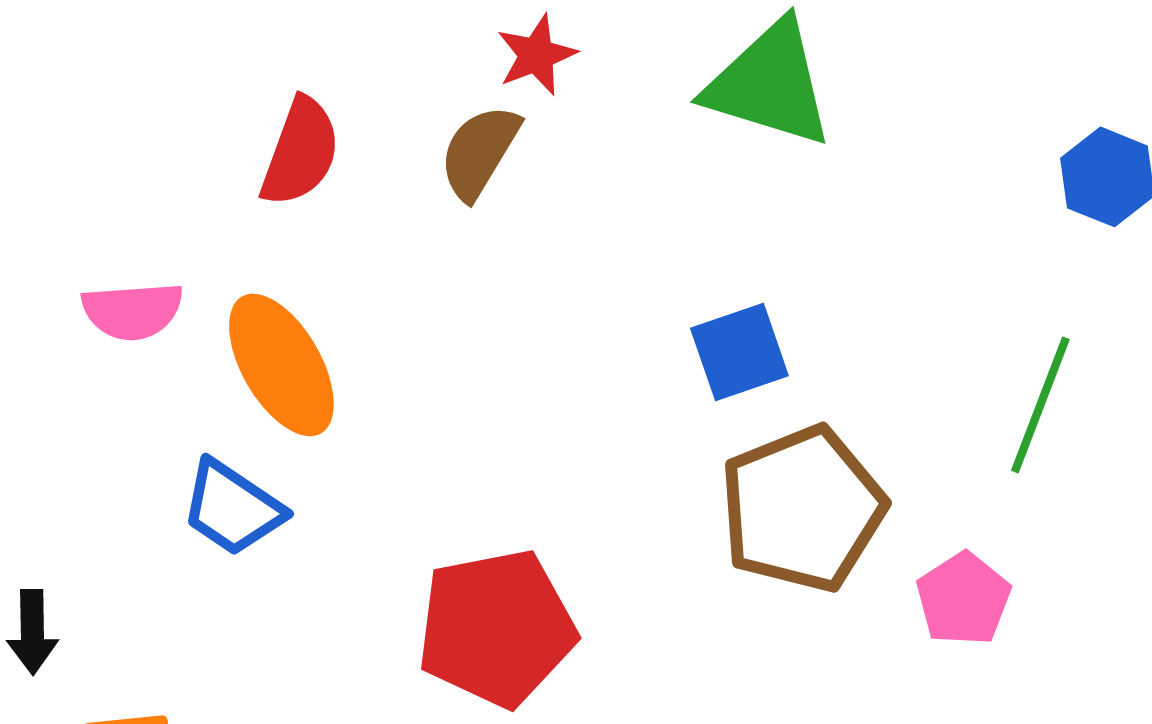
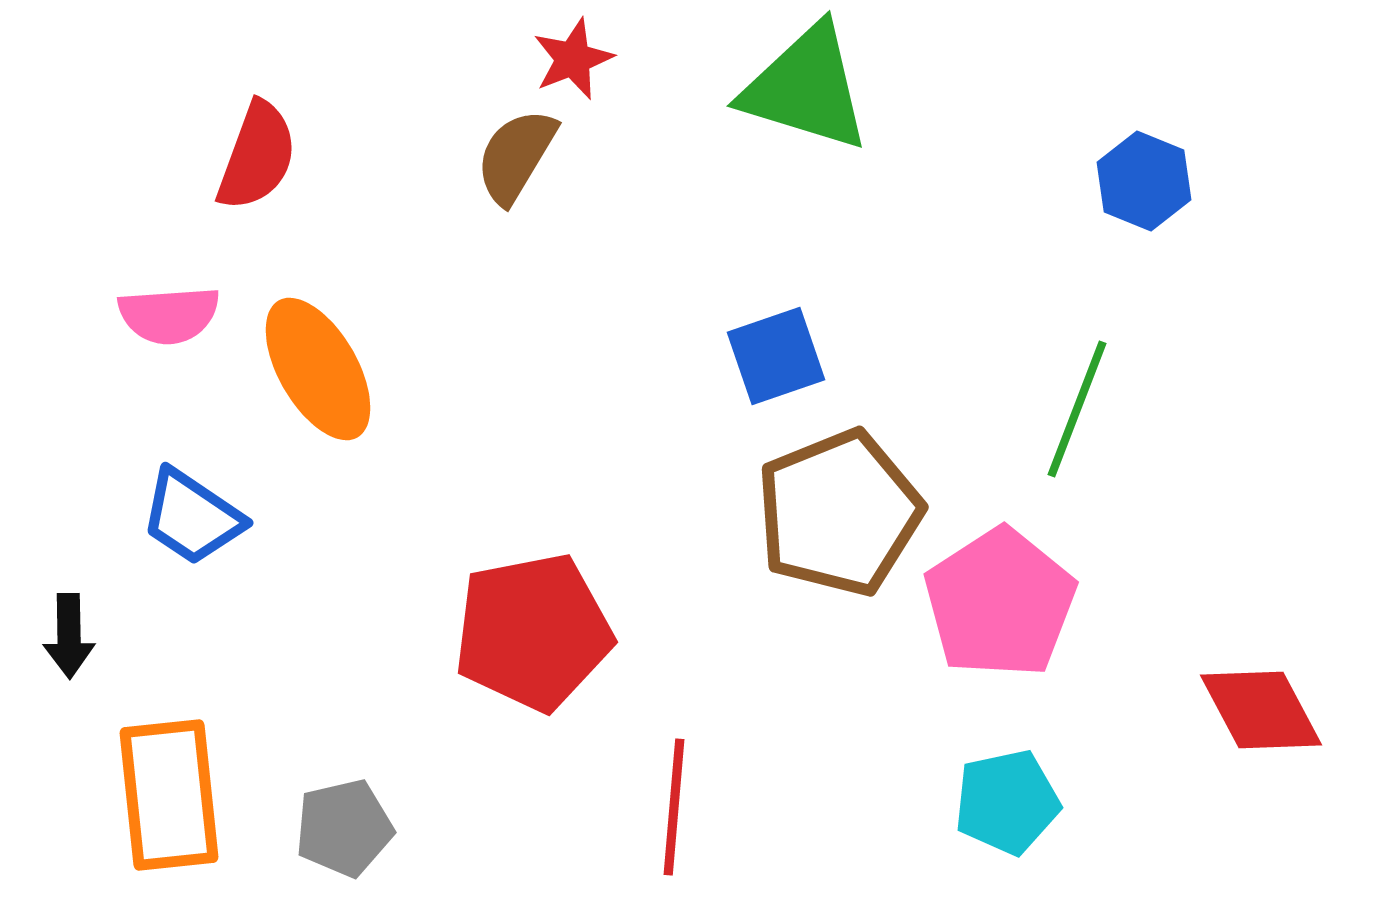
red semicircle: (300, 152) -> (257, 156), moved
blue trapezoid: (232, 508) -> (192, 517), moved
pink pentagon: (963, 599) -> (1000, 603), size x1.6

